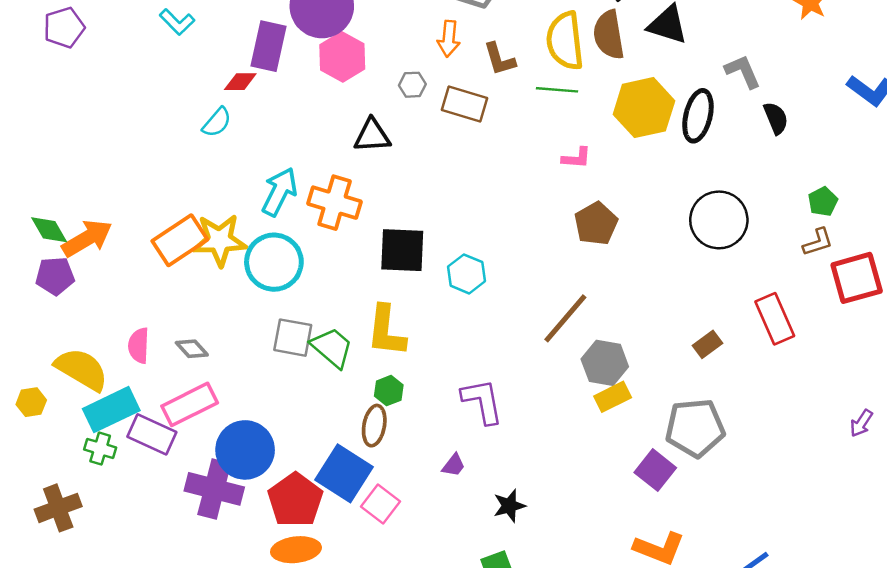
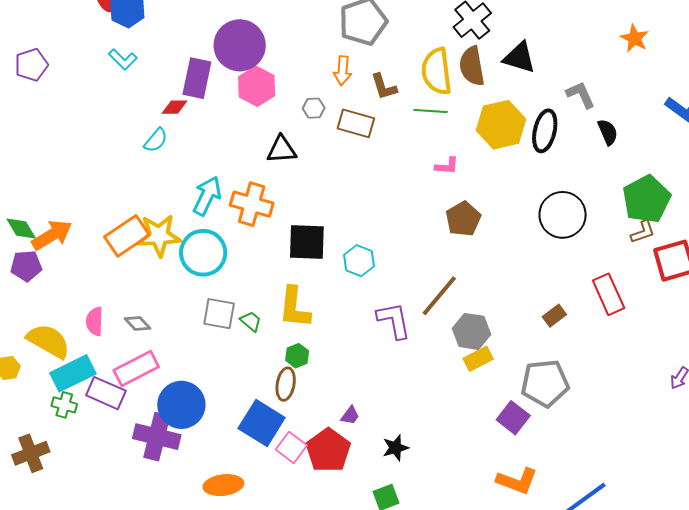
green pentagon: (823, 202) -> (646, 199), size x2.0
green trapezoid: (332, 347) -> (251, 321), size x0.6
purple L-shape: (482, 401) -> (394, 320), moved
red pentagon: (295, 500) -> (328, 450), moved

